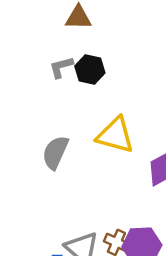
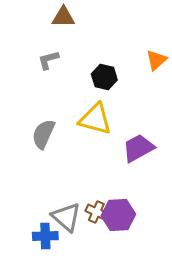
black hexagon: (90, 69) -> (104, 77), moved

